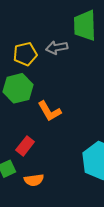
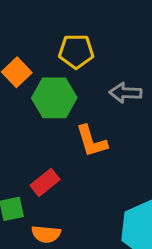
gray arrow: (57, 48) -> (125, 93), moved

